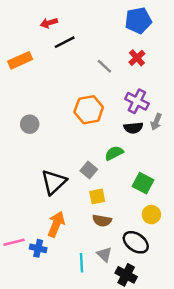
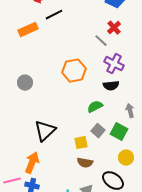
orange rectangle: (20, 60) -> (28, 30), moved
gray line: (104, 66) -> (101, 41), moved
gray arrow: (156, 122) -> (130, 111), moved, turned 144
gray square: (89, 170) -> (98, 131), moved
orange arrow: (56, 224) -> (32, 163), moved

